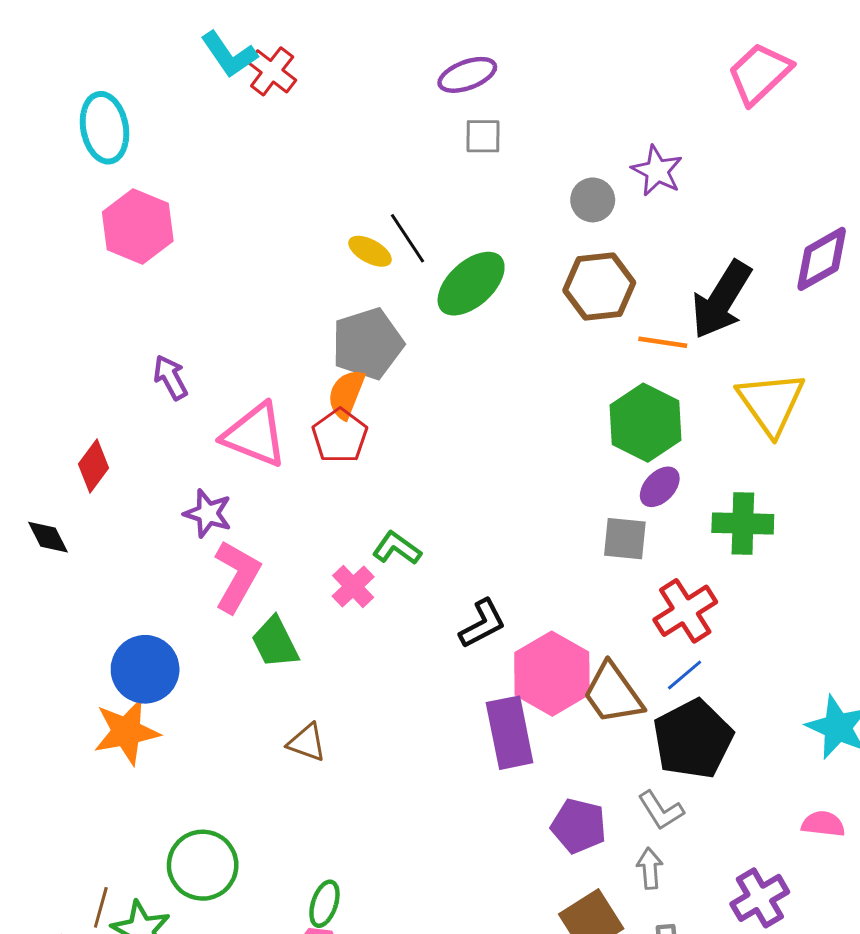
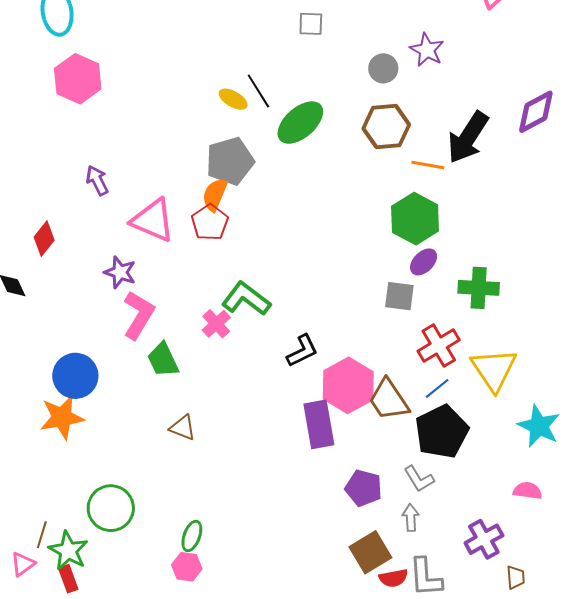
yellow triangle: (771, 403) -> (494, 369), moved
green L-shape: (397, 548) -> (246, 299), size x1.5

